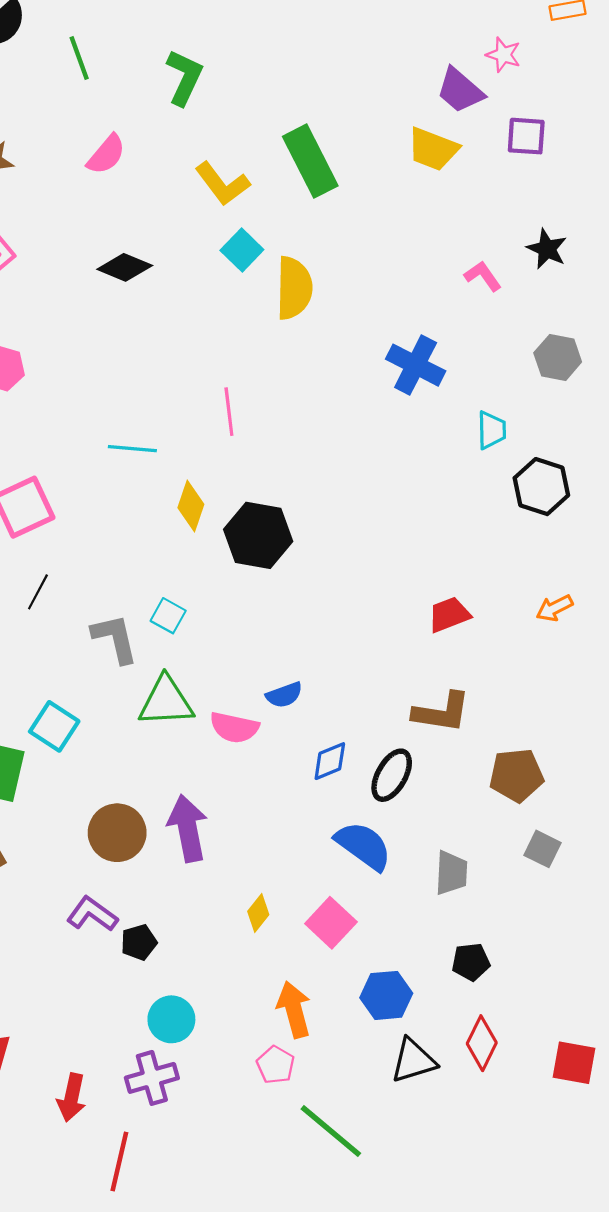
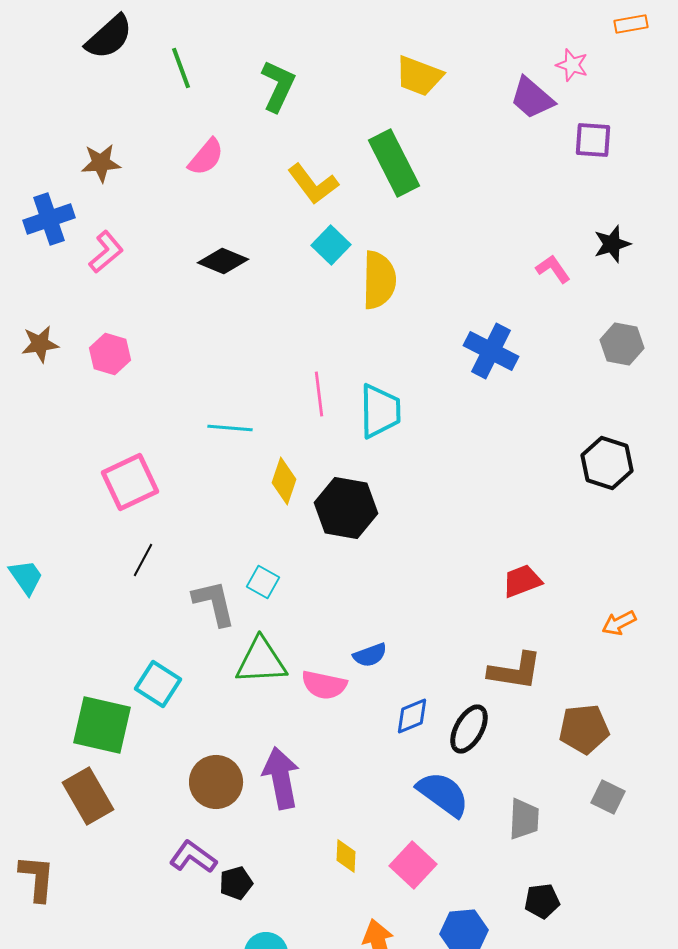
yellow trapezoid: (433, 149) -> (419, 76), moved
black star: (547, 249) -> (612, 244), turned 30
cyan trapezoid: (491, 430) -> (380, 411), moved, size x1.5
orange arrow: (554, 608) -> (619, 623), moved
yellow diamond: (258, 913) -> (346, 856), turned -36

